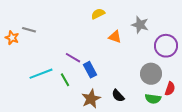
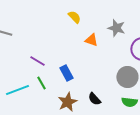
yellow semicircle: (98, 14) -> (74, 17), turned 72
purple line: (73, 58) -> (37, 61), moved
cyan line: (41, 74) -> (17, 90), moved

